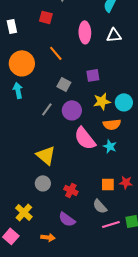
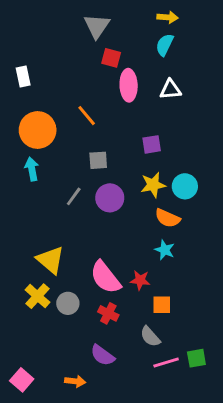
red square: (46, 17) -> (111, 58), moved
purple square: (93, 75) -> (152, 144), moved
gray square: (64, 84) -> (98, 160), turned -32
orange semicircle: (112, 124) -> (168, 218), turned 30
pink semicircle: (85, 138) -> (105, 277), moved
yellow triangle: (46, 155) -> (51, 260), moved
red star: (126, 182) -> (140, 280), moved
yellow cross: (24, 212) -> (38, 296), moved

